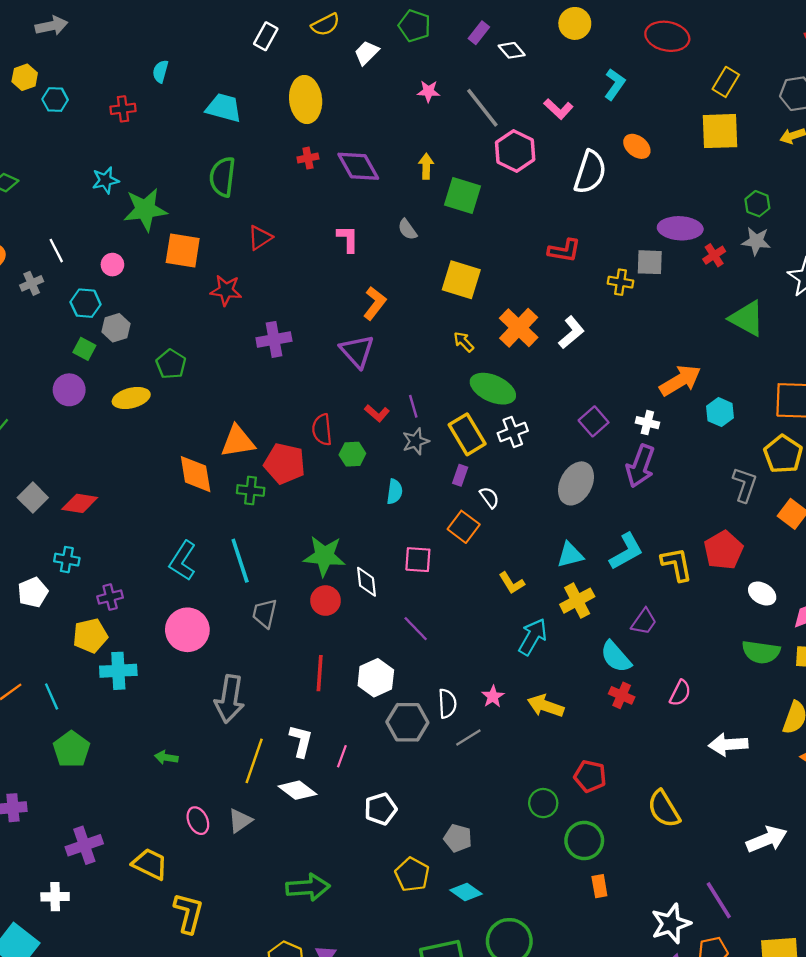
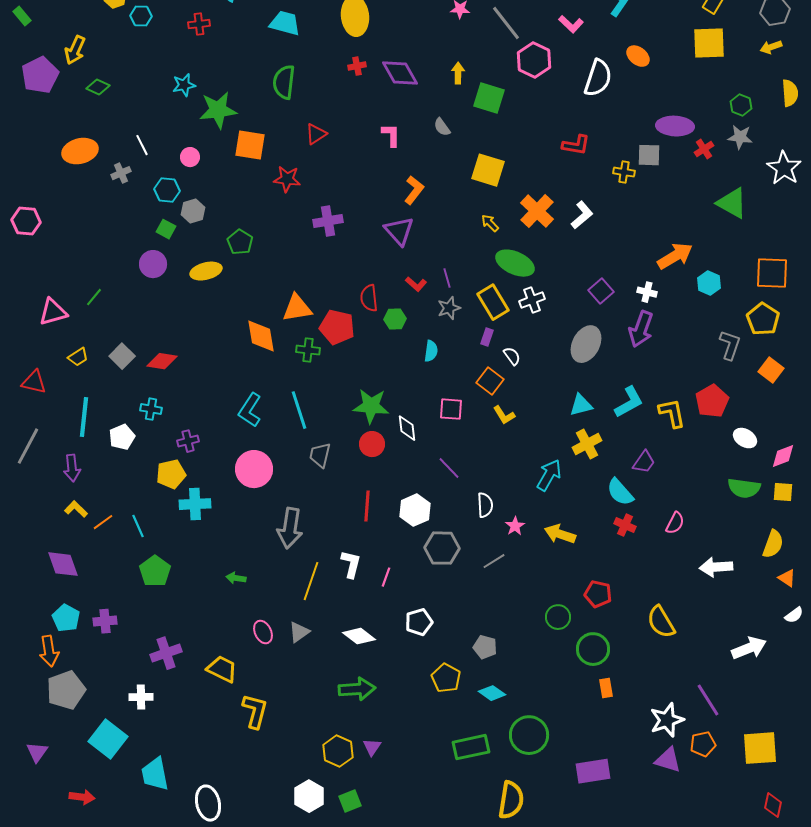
yellow L-shape: (512, 583) -> (504, 415), moved
white semicircle: (447, 704) -> (485, 505), moved
white diamond: (297, 790) -> (359, 636), moved

